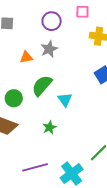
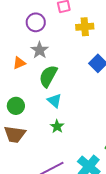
green semicircle: (42, 86) -> (48, 76), moved
cyan triangle: (65, 100) -> (55, 101), moved

